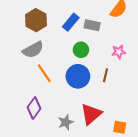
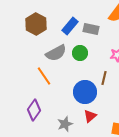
gray semicircle: (33, 50) -> (56, 53), moved
blue circle: (78, 76) -> (85, 92), moved
red triangle: (91, 114) -> (90, 116), size x0.6

